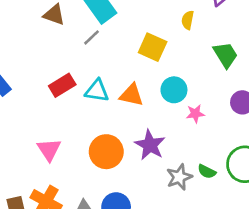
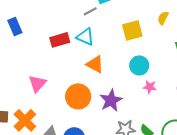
yellow square: (153, 47) -> (132, 30), turned 35
cyan triangle: (97, 91) -> (85, 37), moved
orange triangle: (131, 95) -> (95, 64), moved

